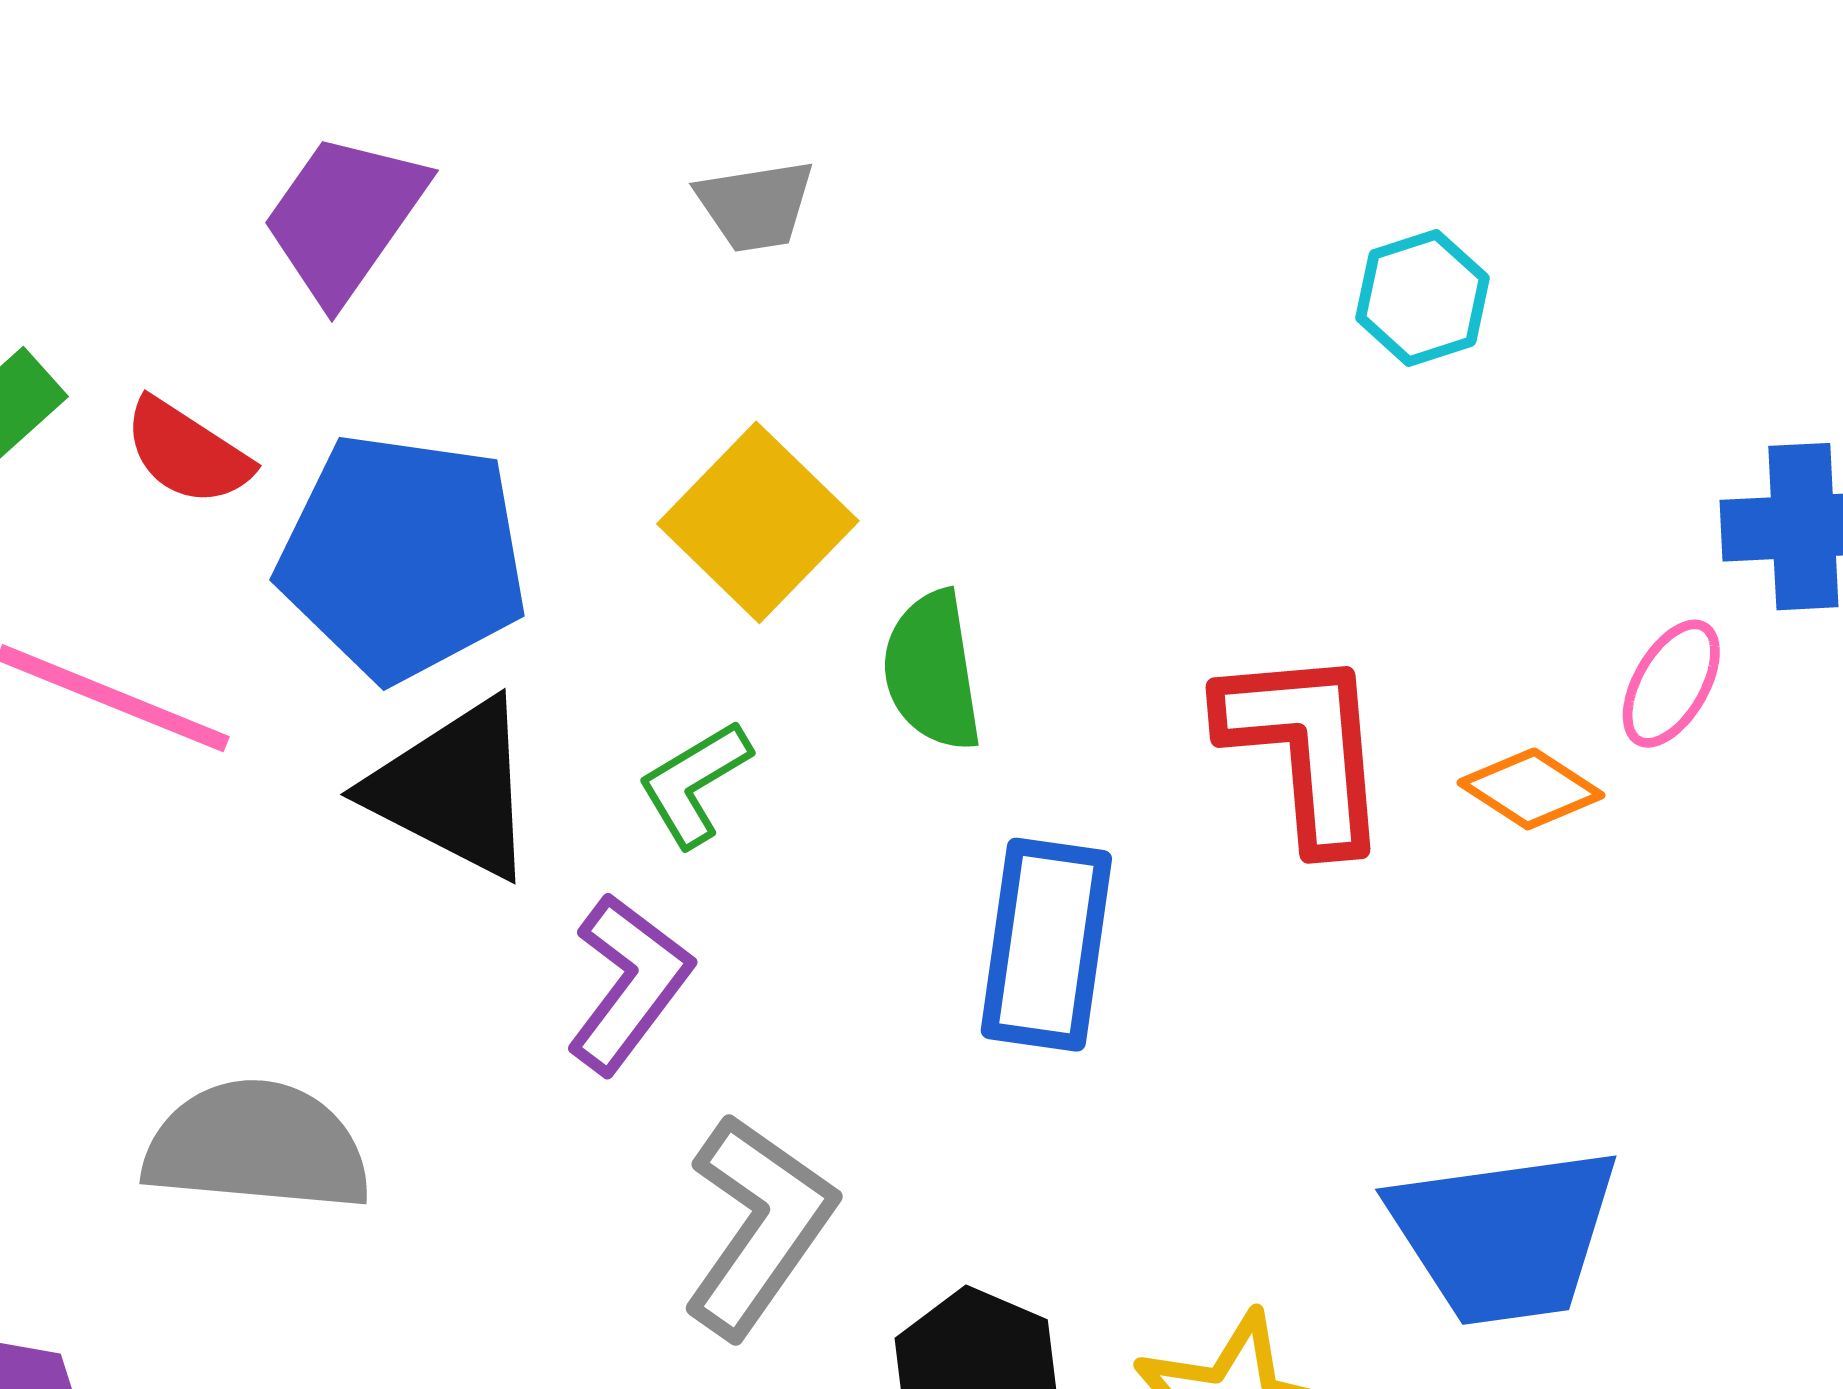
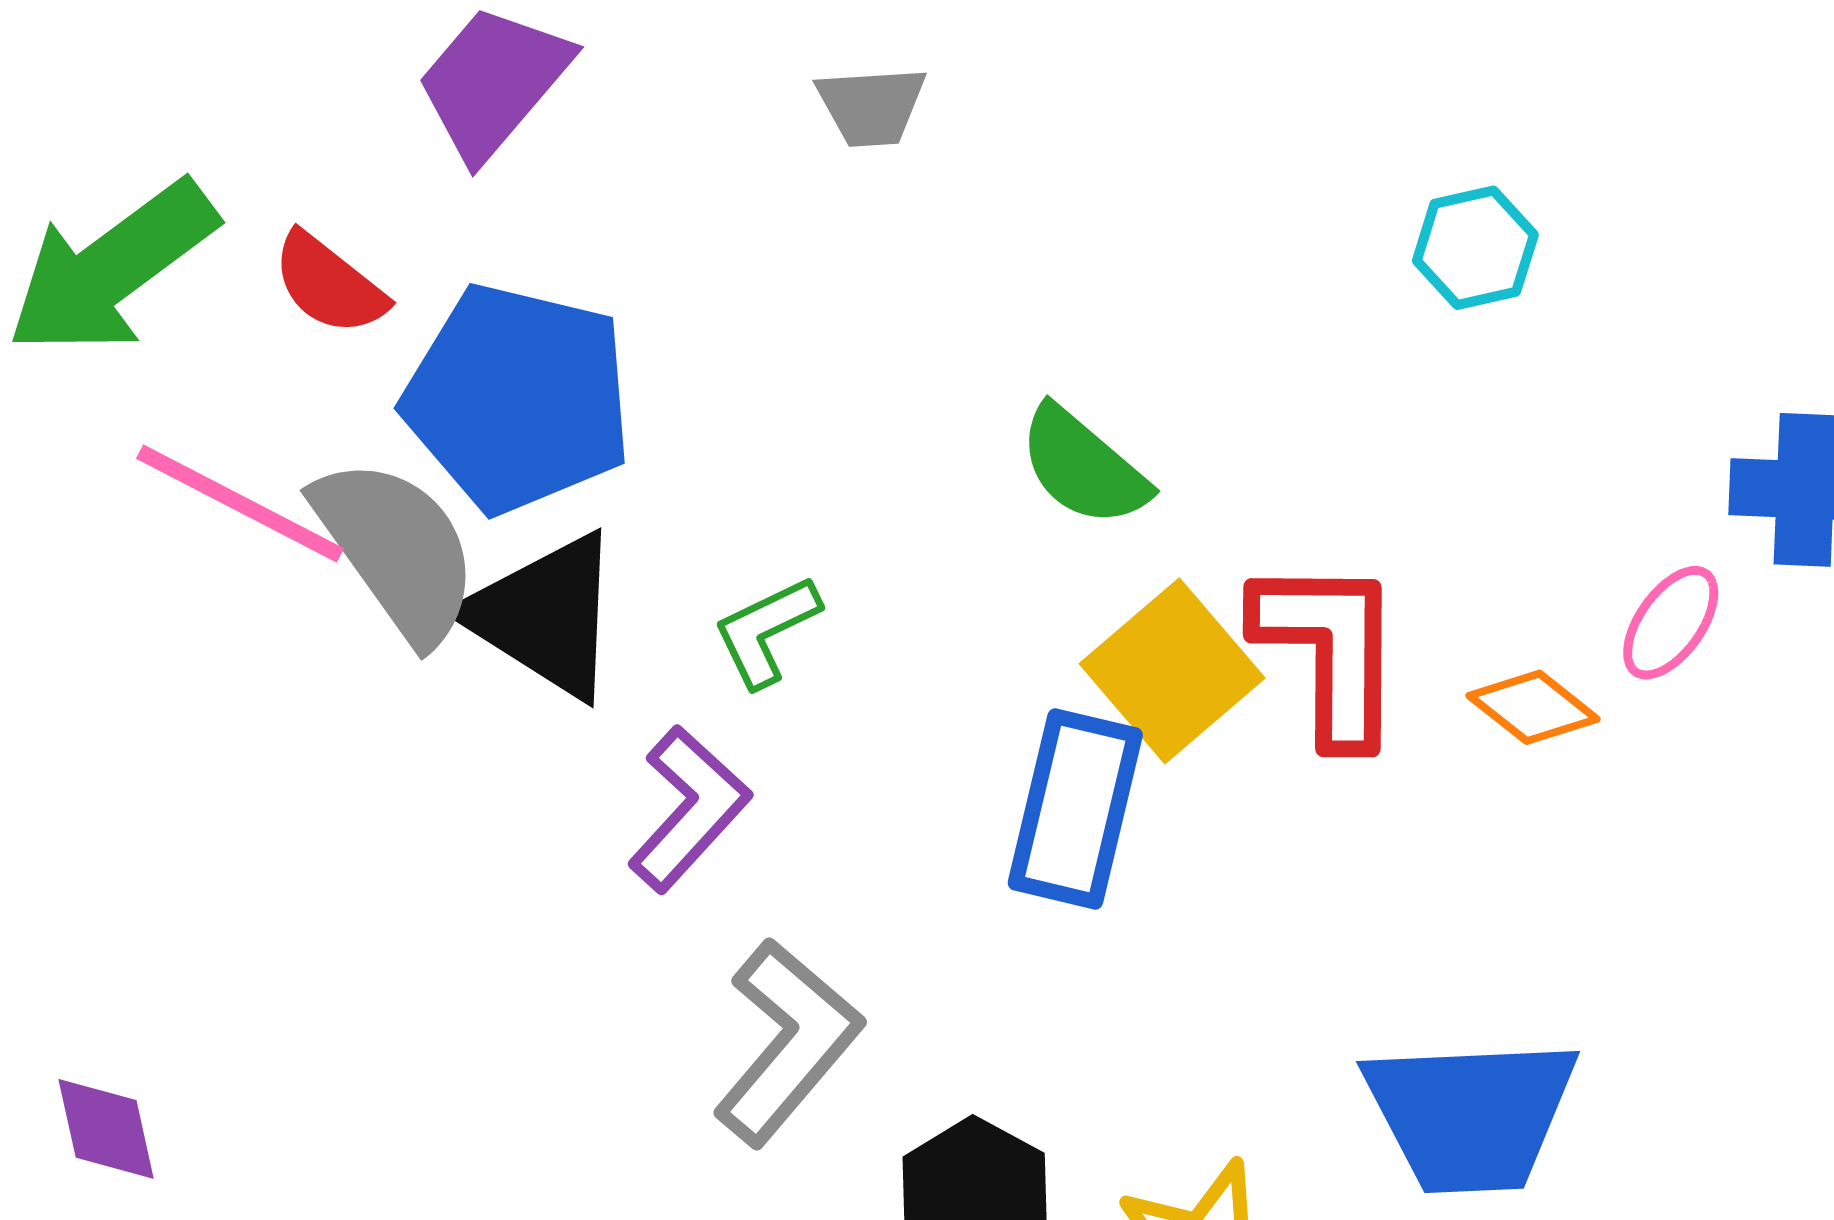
yellow square: (758, 522) -> (1172, 671), moved
green semicircle: (932, 671) -> (1083, 467), moved, turned -46
gray semicircle: (257, 1146) -> (397, 550), moved, turned 44

